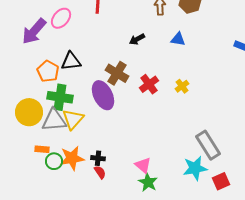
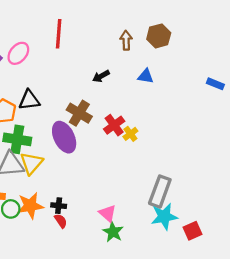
yellow cross: (182, 86) -> (130, 134), moved
gray rectangle: (208, 145) -> (160, 192), moved, turned 52

